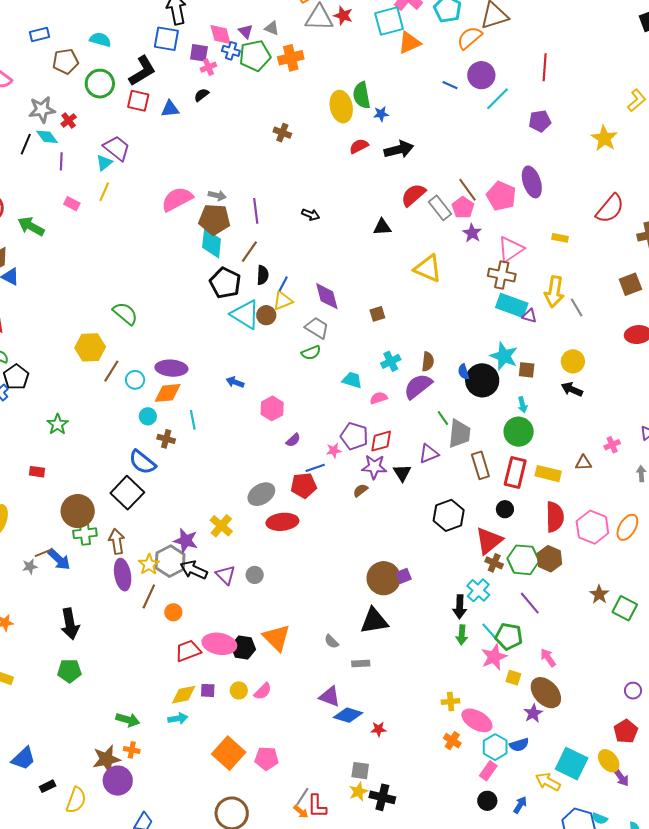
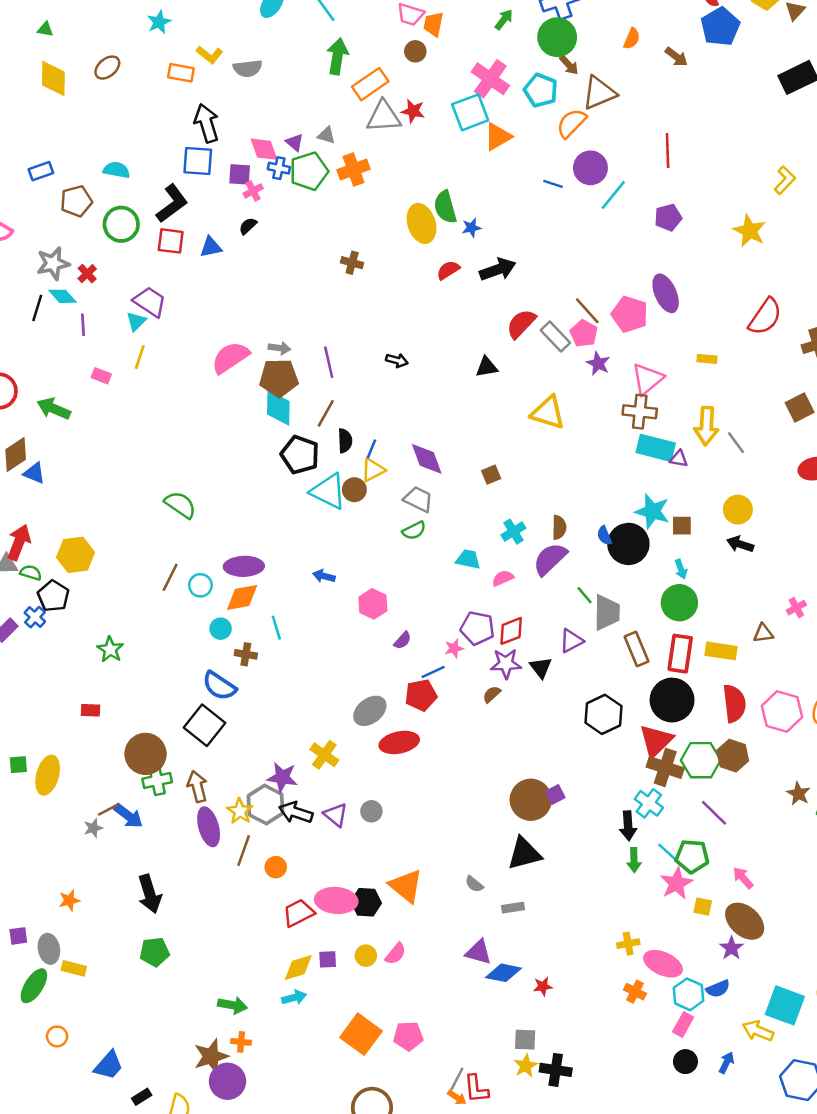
yellow hexagon: (90, 347) -> (76, 555), moved
black circle: (505, 509) -> (672, 700), size x2.0
brown cross: (494, 563) -> (665, 767), size x1.6

